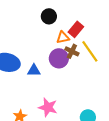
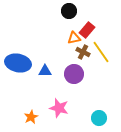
black circle: (49, 16) -> (69, 11), moved
purple circle: (59, 58) -> (74, 74), moved

